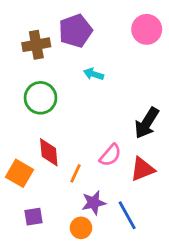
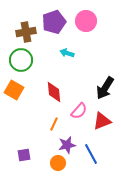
pink circle: (147, 29) -> (86, 21), moved
green circle: (40, 98) -> (21, 60), moved
red diamond: (49, 152) -> (54, 92), moved
orange square: (20, 173) -> (14, 90), moved

